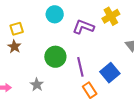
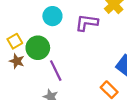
green circle: (55, 57) -> (38, 48), moved
purple line: (80, 67) -> (56, 71), moved

